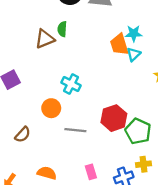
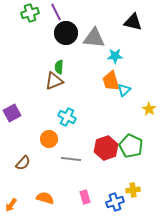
cyan star: (134, 33) -> (115, 56), moved
brown triangle: (45, 39) -> (54, 81), moved
green pentagon: (138, 131) -> (131, 146), moved

